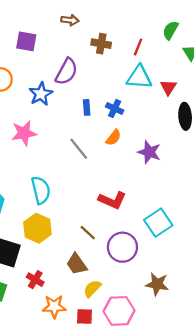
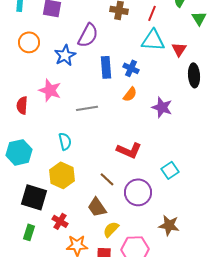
blue rectangle: (87, 107) -> (106, 67), size x1.5
pink star: (24, 133) -> (50, 90), turned 30
gray line: (79, 149) -> (87, 108), moved, turned -60
cyan semicircle: (41, 190) -> (65, 141), size x0.7
cyan square: (158, 223) -> (170, 170), size x0.7

